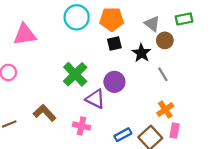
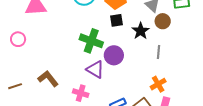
green cross: (75, 74) -> (91, 41), moved, turned -30
gray line: (163, 74) -> (158, 52), turned 32

